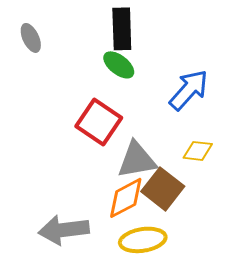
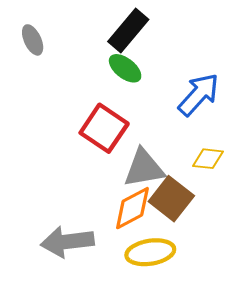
black rectangle: (122, 29) -> (128, 30), turned 42

